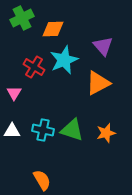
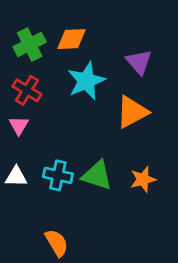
green cross: (22, 18) -> (30, 44), moved
red cross: (34, 67) -> (27, 90), moved

